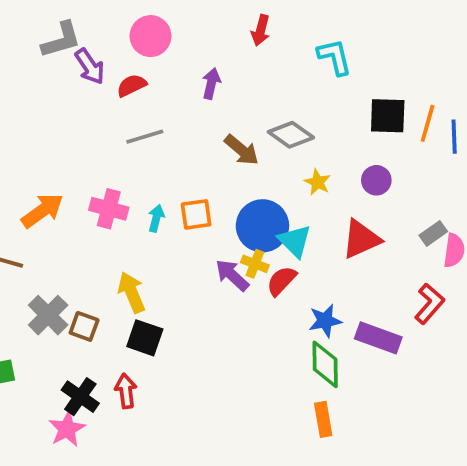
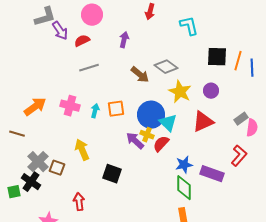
yellow star: (317, 182) -> (180, 92), size x1.6
black square: (145, 338) -> (112, 174), moved
black cross: (80, 397) -> (31, 182), moved

